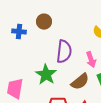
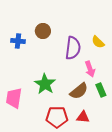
purple semicircle: (64, 52) -> (73, 48), moved

